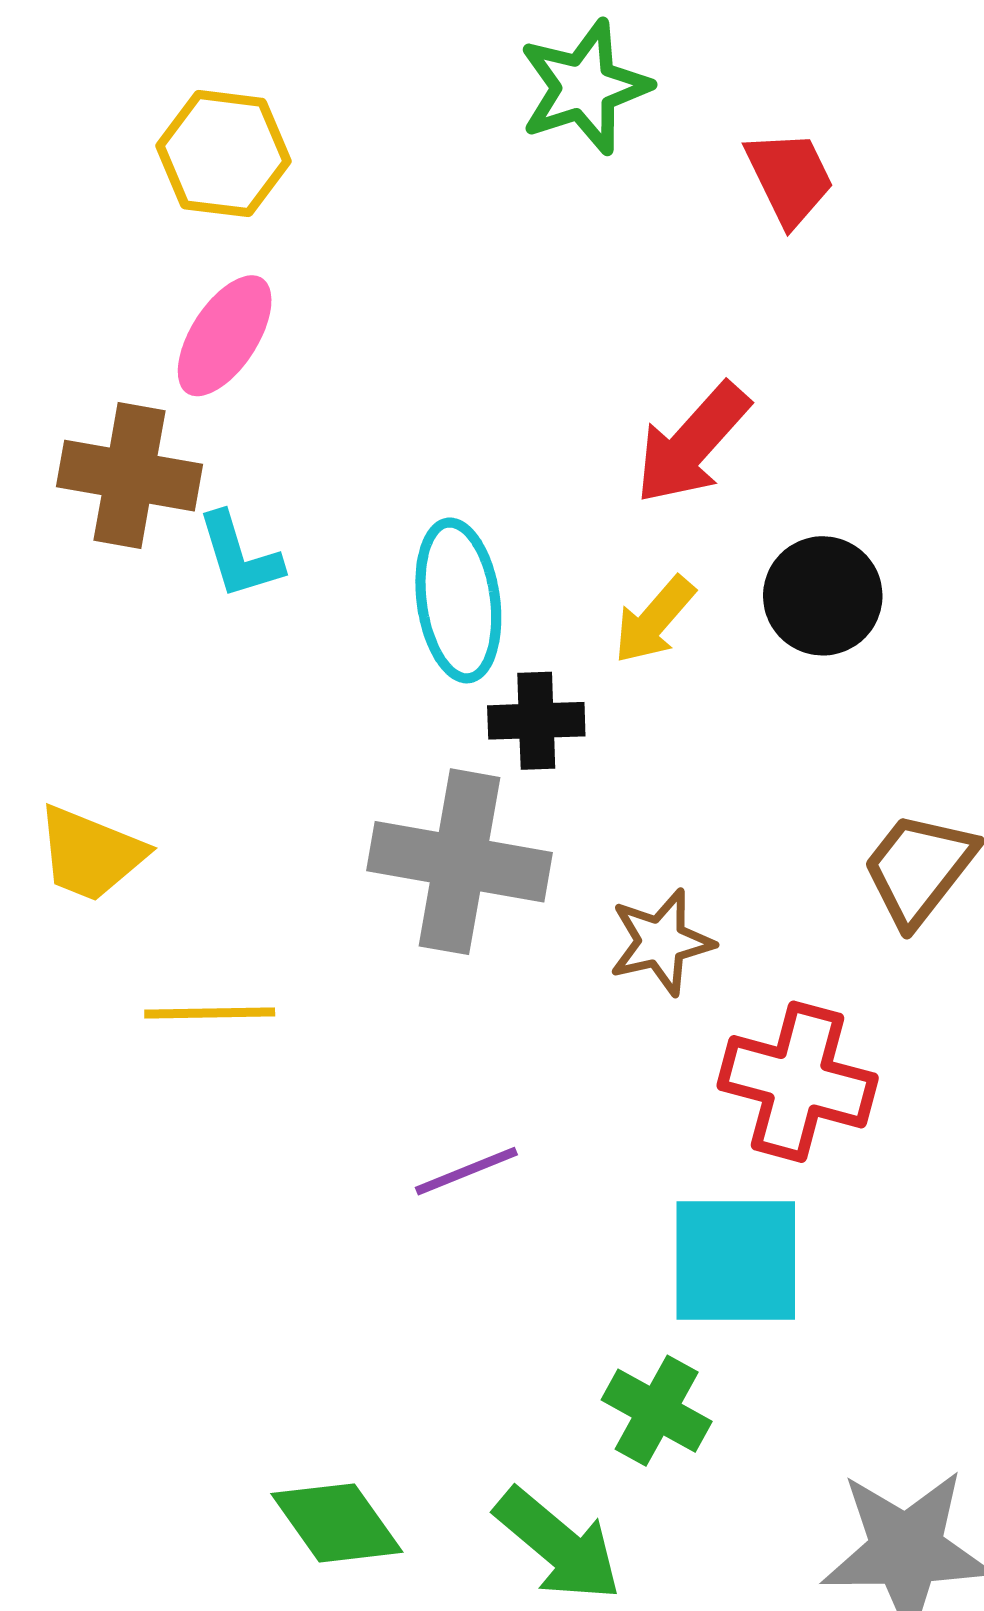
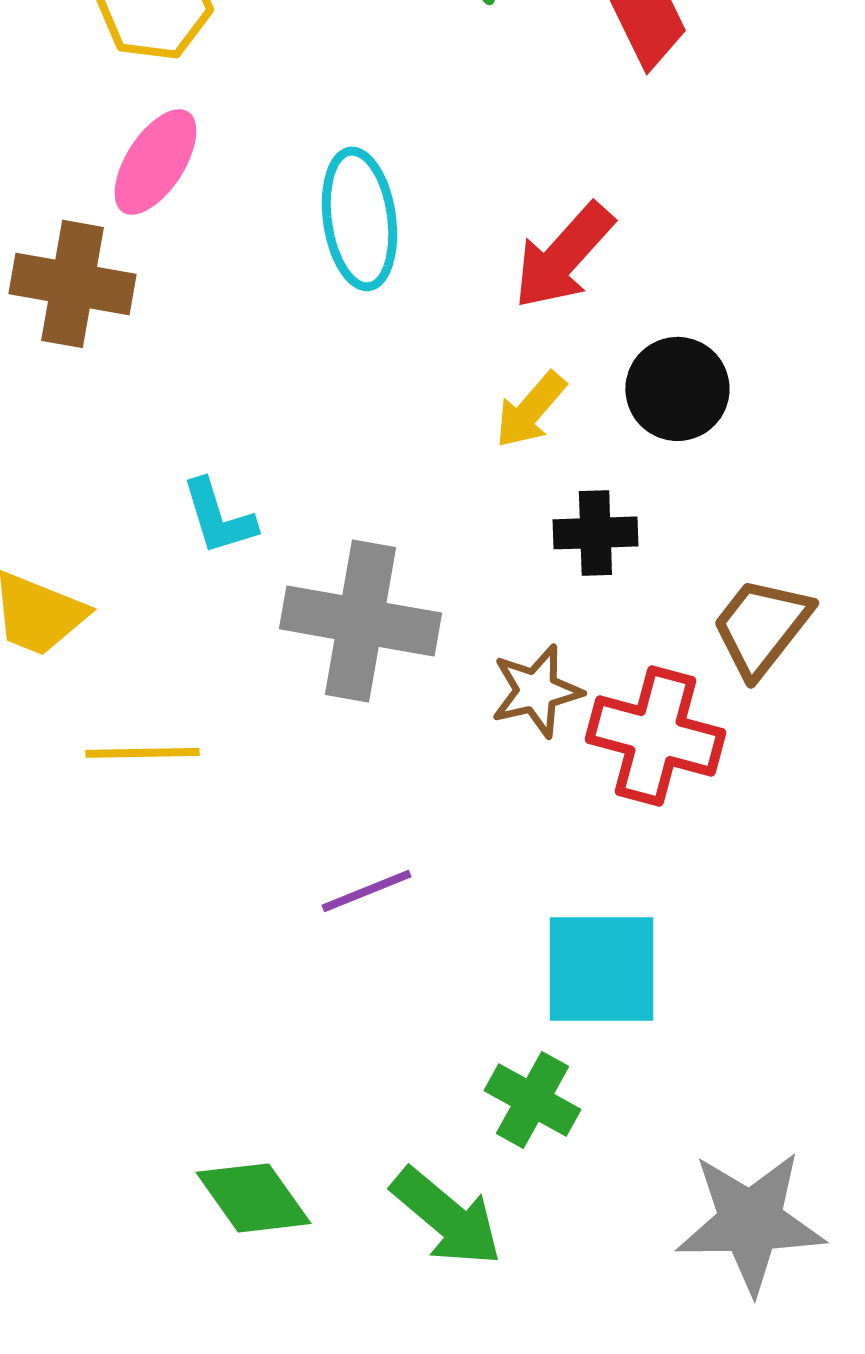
cyan L-shape: (239, 556) -> (218, 517), moved
cyan ellipse: (458, 600) -> (359, 219), moved
black cross: (536, 721) -> (595, 533), moved
red cross: (798, 1082) -> (655, 736), moved

